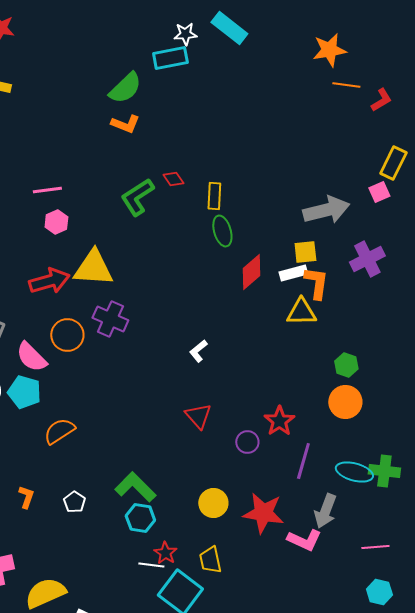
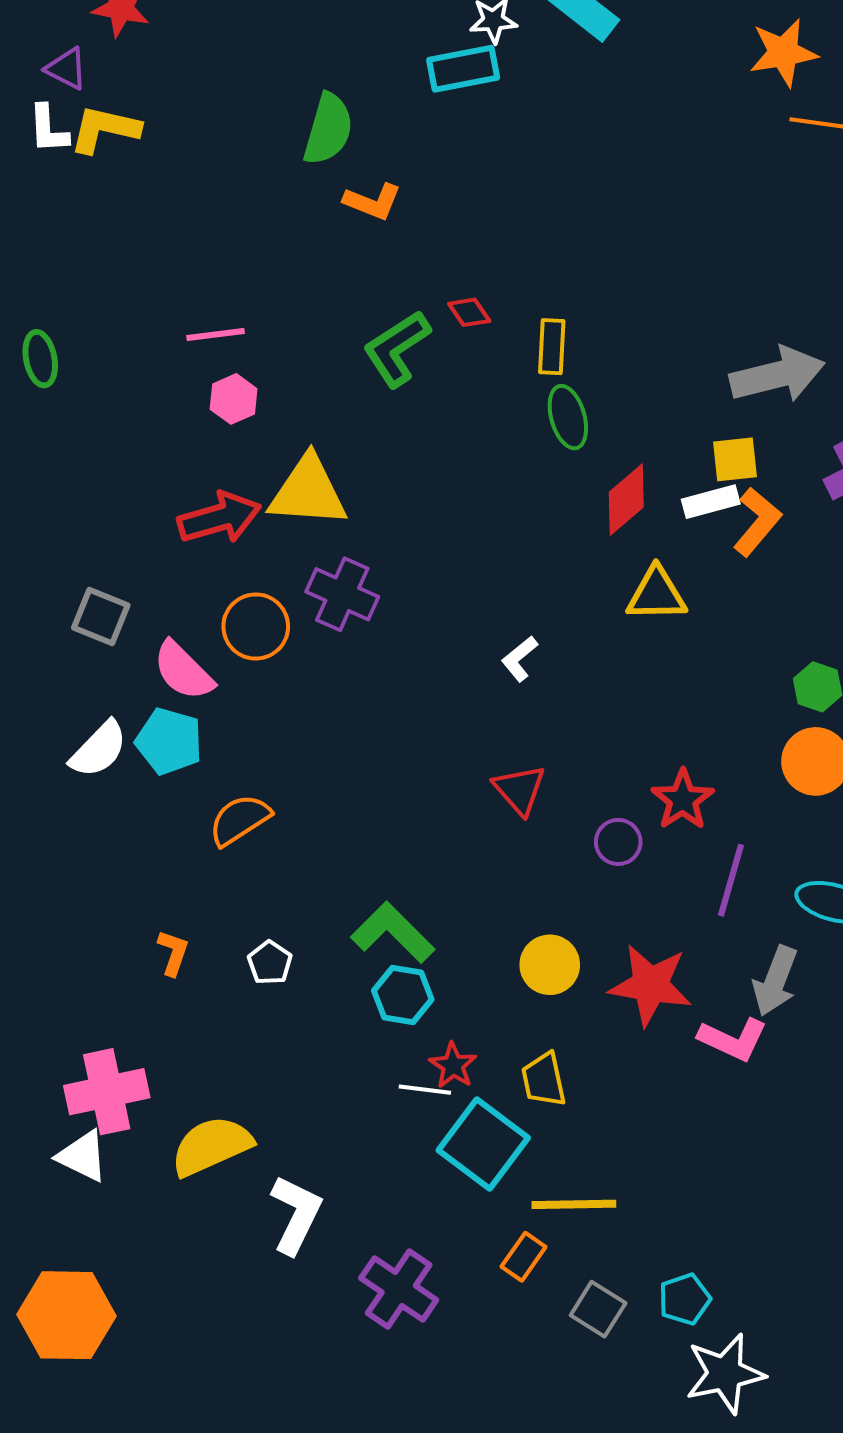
green semicircle: (125, 88) -> (328, 129), moved, turned -30
orange L-shape: (316, 283) -> (757, 522), turned 32
yellow triangle: (301, 312) -> (656, 594), moved

